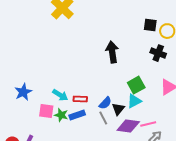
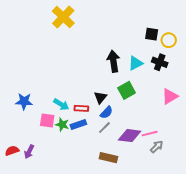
green square: (136, 85) -> (127, 90), moved
blue star: (23, 92) -> (24, 101), turned 30
cyan triangle: (134, 101) -> (136, 63), moved
black triangle: (118, 109) -> (100, 97), moved
gray line: (103, 118) -> (104, 128), turned 72

